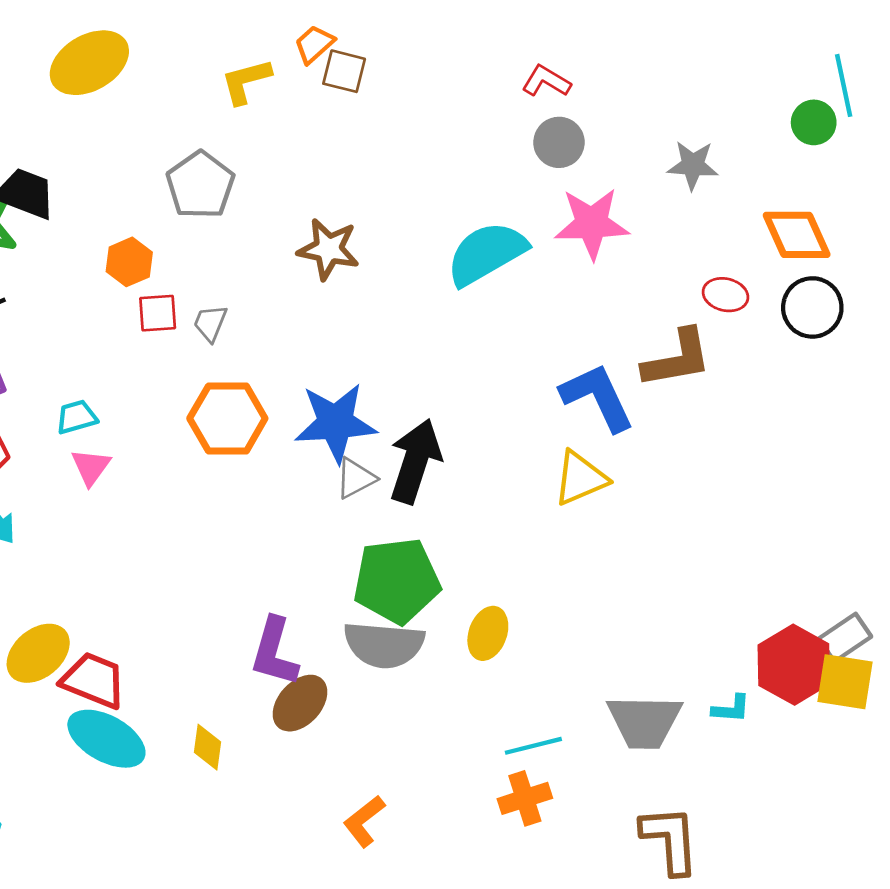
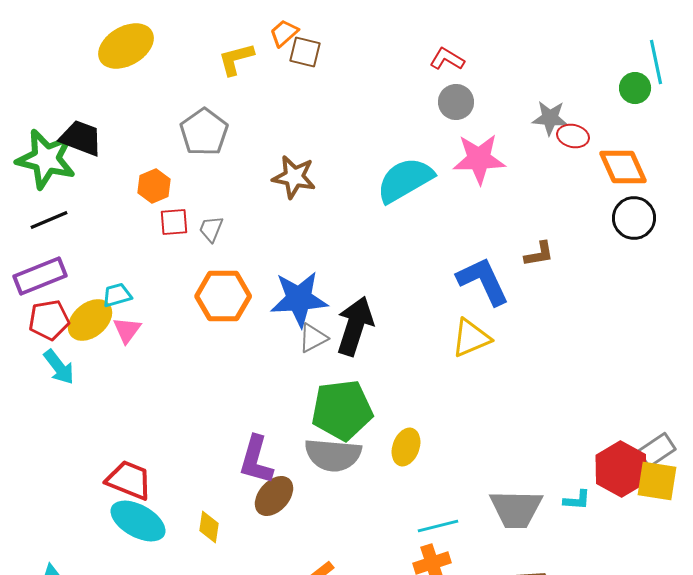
red ellipse: (725, 295) -> (573, 136), moved
brown L-shape: (677, 359) -> (539, 254), size x0.6
yellow ellipse: (38, 653) -> (90, 320), moved

